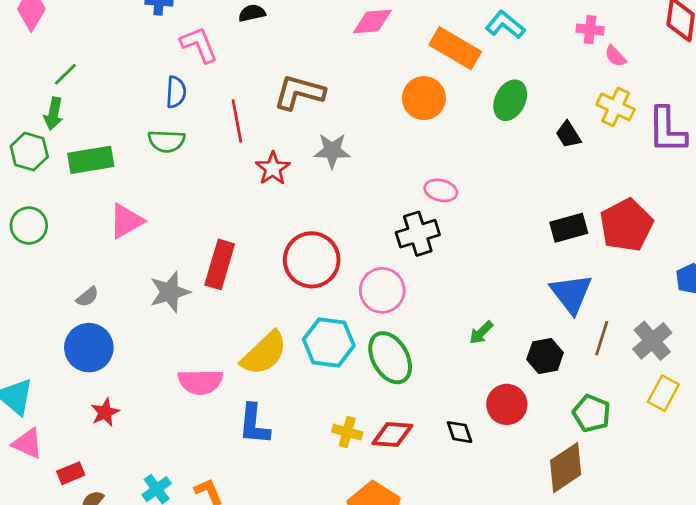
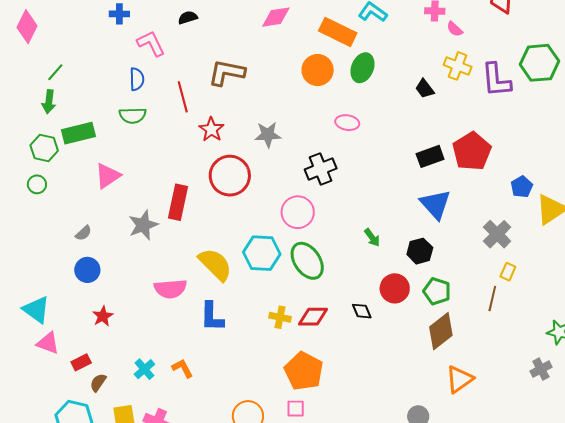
green ellipse: (510, 100) -> (362, 68), moved
gray star: (332, 151) -> (268, 135), moved
green hexagon: (29, 152) -> (44, 148), moved
pink ellipse: (441, 190) -> (347, 123), moved
green circle: (29, 226) -> (37, 184), size x0.7
red circle: (312, 260) -> (230, 176), moved
green arrow: (481, 333) -> (372, 237), turned -78
brown line: (602, 338) -> (492, 298), moved
blue circle: (89, 348) -> (87, 270), size x0.7
yellow semicircle: (264, 353) -> (215, 264), turned -87
yellow rectangle: (663, 393) -> (508, 272), size x0.7
green pentagon: (592, 413) -> (437, 291), moved

